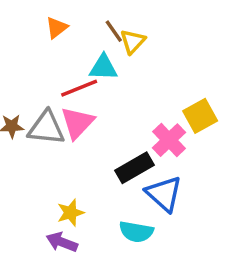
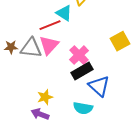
cyan triangle: (103, 67) -> (64, 13), turned 30
pink cross: (169, 140) -> (79, 55), moved

